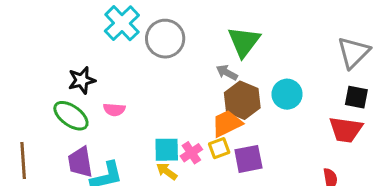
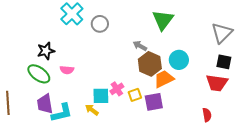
gray circle: (165, 39) -> (100, 24), size x0.7
green triangle: (244, 42) -> (163, 20), moved
orange trapezoid: (227, 123) -> (164, 79), moved
pink cross: (191, 153) -> (117, 89), moved
yellow arrow: (167, 171) -> (92, 110), moved

